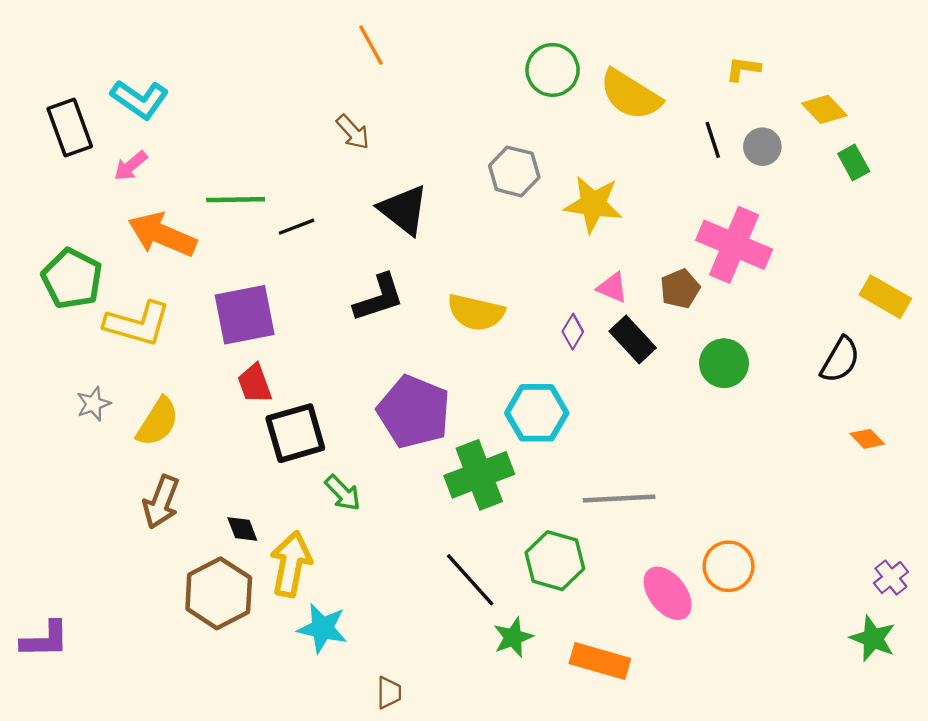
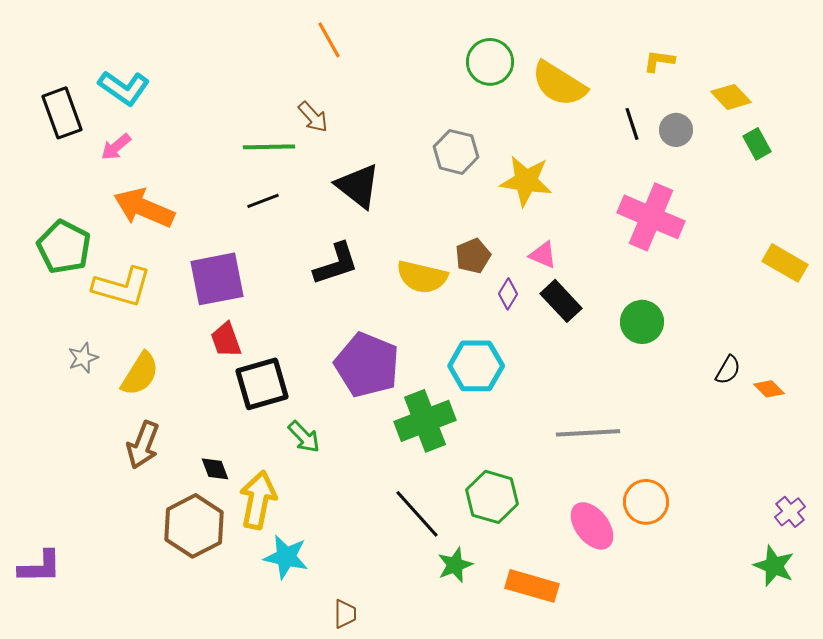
green line: (236, 200) -> (269, 147), moved
brown pentagon: (680, 289) -> (473, 256), moved
black semicircle: (840, 360) -> (728, 370), moved, size x0.7
gray line: (619, 499) -> (588, 433), moved

